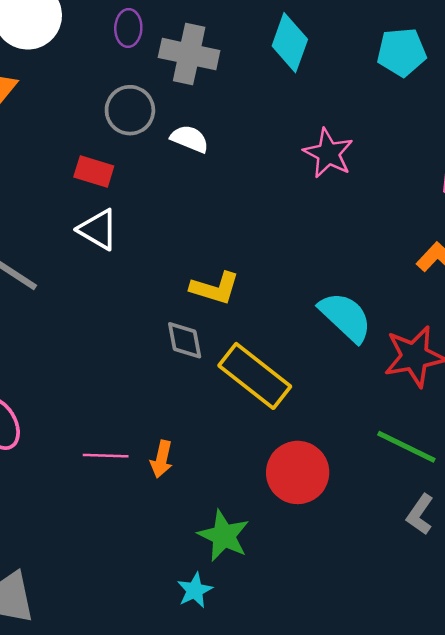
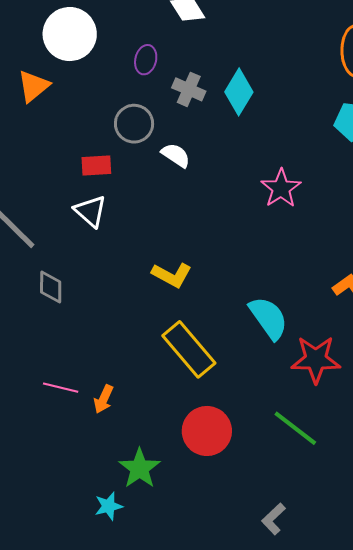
cyan diamond: (290, 43) -> (239, 92), moved
gray cross: (189, 54) -> (189, 89), size x0.7
red rectangle: (94, 171) -> (96, 165), turned -32
gray diamond: (185, 340) -> (51, 287), moved
gray L-shape: (420, 514) -> (273, 519), moved

